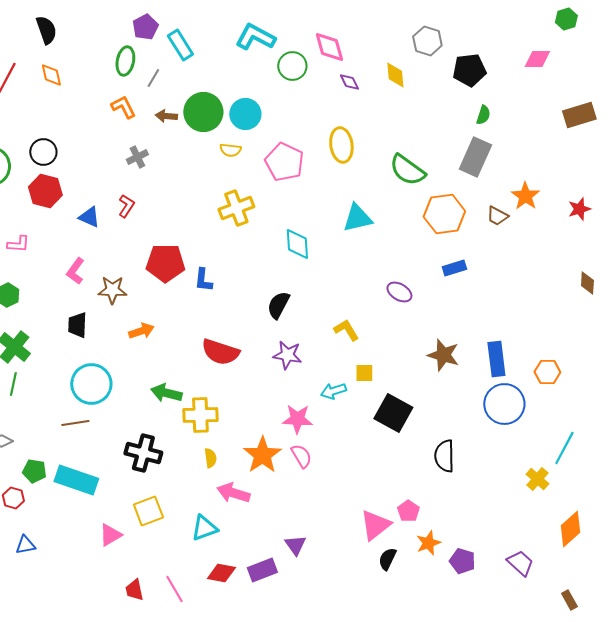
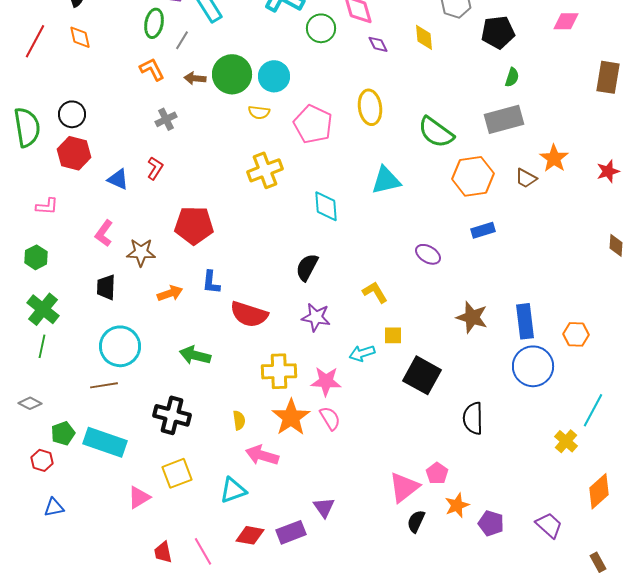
brown rectangle: (579, 115) -> (608, 77), turned -64
gray rectangle: (475, 157) -> (504, 119), turned 51
blue L-shape: (203, 280) -> (211, 282), moved
yellow cross: (200, 415) -> (279, 371), moved
green pentagon: (34, 471) -> (63, 433), turned -30

